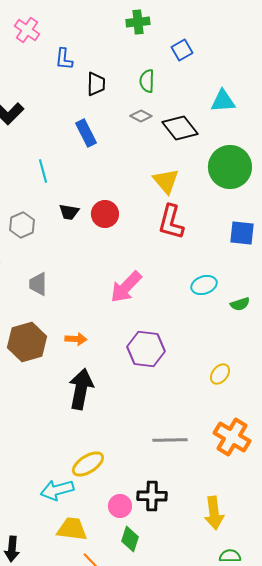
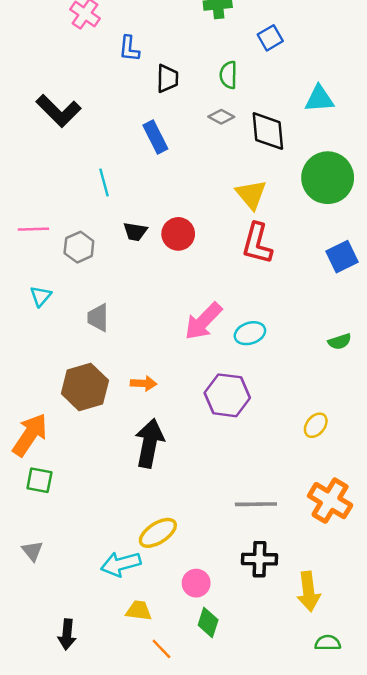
black diamond: (180, 128) -> (268, 131), turned 33
blue square: (242, 233) -> (342, 257), turned -32
cyan ellipse: (204, 285) -> (250, 333), moved
black cross: (152, 496) -> (259, 559), moved
yellow trapezoid: (72, 529) -> (139, 611), size x0.7

